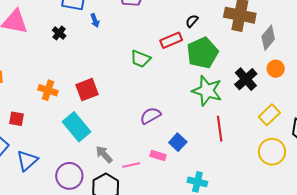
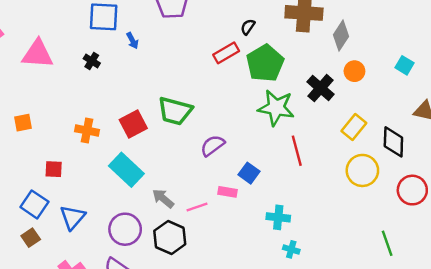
green trapezoid: (141, 59) -> (175, 111), moved, size x1.4

